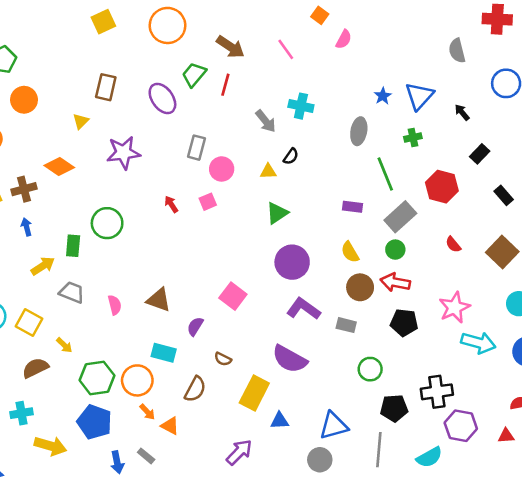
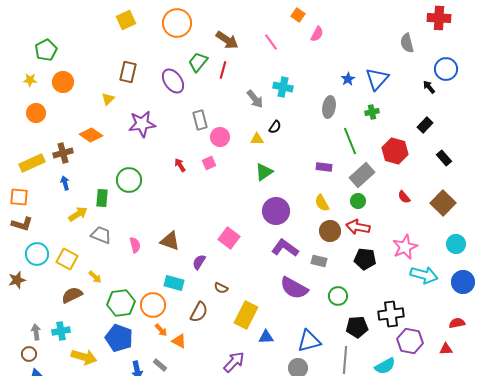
black arrow: (462, 112) -> (429, 87), moved
gray rectangle: (196, 148) -> (200, 120), turned -30
purple semicircle: (290, 359) -> (294, 288), moved

